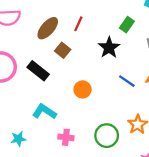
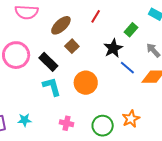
red line: (78, 24) -> (96, 16), moved
blue line: (127, 81) -> (127, 68), moved
orange circle: (83, 89) -> (86, 83), size x1.5
cyan L-shape: (44, 112) -> (52, 87), moved, turned 35

